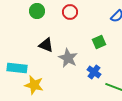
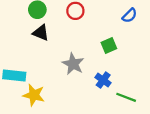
black triangle: (46, 45) -> (41, 33), moved

